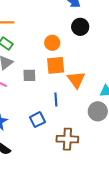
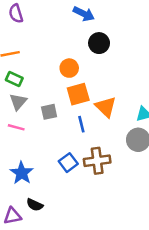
blue line: (56, 100) -> (81, 124), moved
brown cross: (67, 139) -> (97, 161), moved

